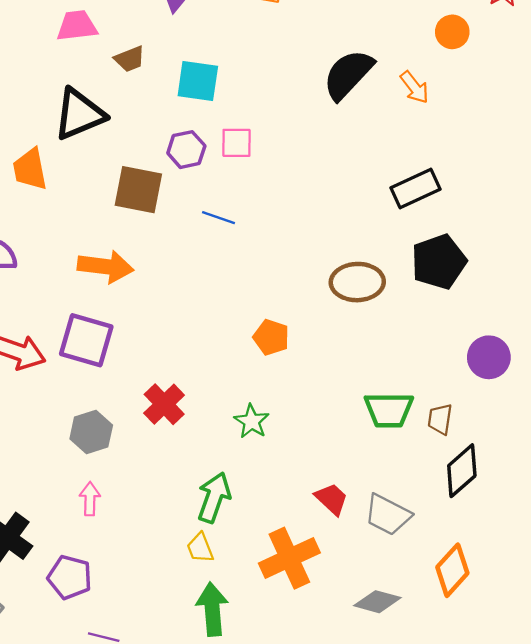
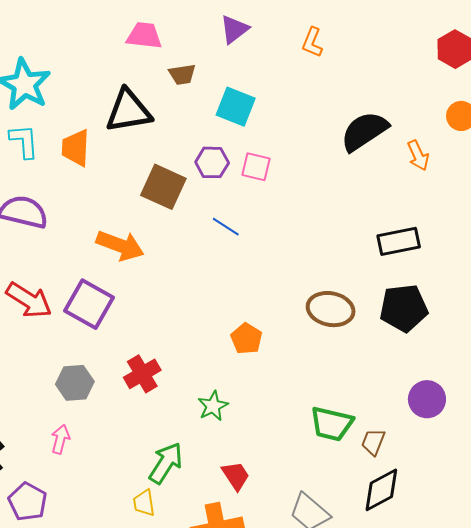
red trapezoid: (331, 499) -> (236, 476), moved

